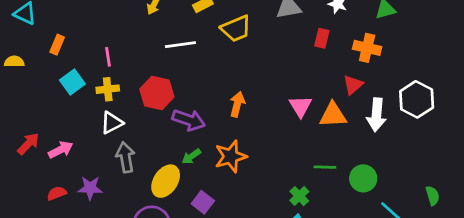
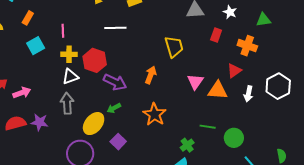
yellow trapezoid: (236, 29) -> (174, 47), moved, turned -90
yellow cross: (108, 89) -> (69, 54), moved
white arrow: (376, 115) -> (248, 94), size x0.7
white triangle: (112, 123) -> (70, 77), moved
orange star: (231, 156) -> (154, 114), moved, turned -30
red semicircle: (57, 193) -> (15, 123), size x1.5

